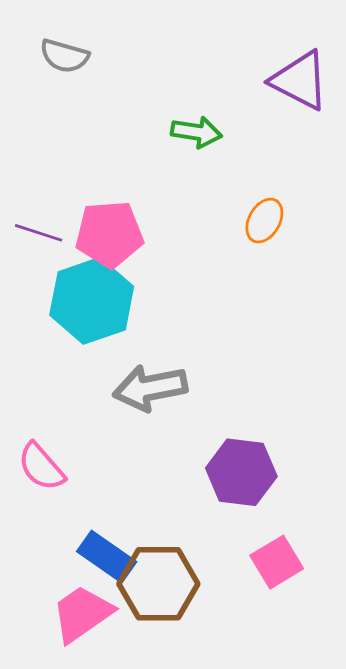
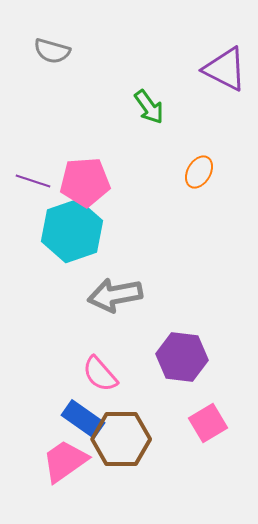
green arrow: (196, 132) -> (149, 107), turned 45
pink semicircle: (41, 467) -> (100, 374), moved

